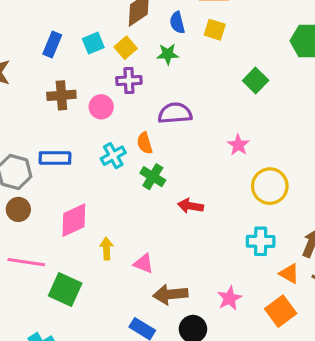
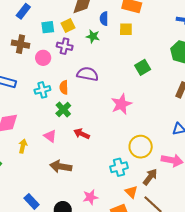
yellow square: (215, 30) -> (126, 29), turned -32
cyan square: (93, 43) -> (48, 27), moved
pink star: (238, 145) -> (121, 104), size x1.5
yellow circle: (270, 186) -> (141, 147), moved
cyan cross: (261, 241) -> (119, 167), turned -30
pink triangle: (144, 264) -> (50, 136), moved
brown arrow: (170, 294) -> (61, 167), moved

